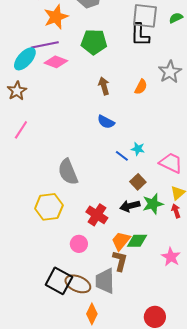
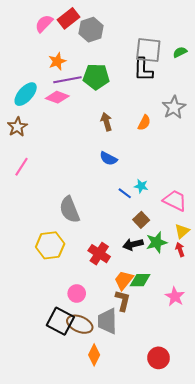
orange star: (56, 17) -> (57, 61), moved, size x0.7
purple line: (45, 45) -> (67, 80), moved
pink circle: (79, 244) -> (77, 293), moved

